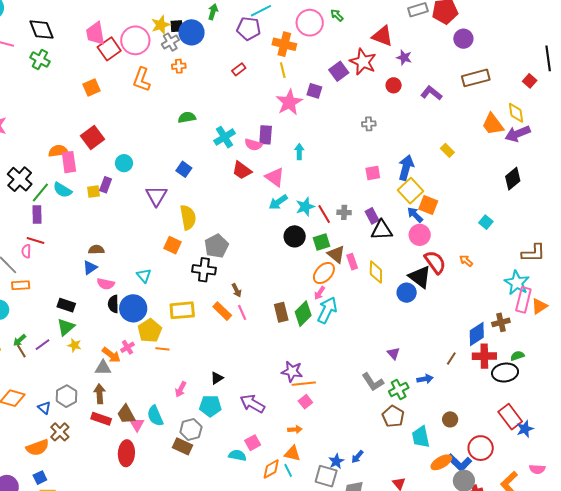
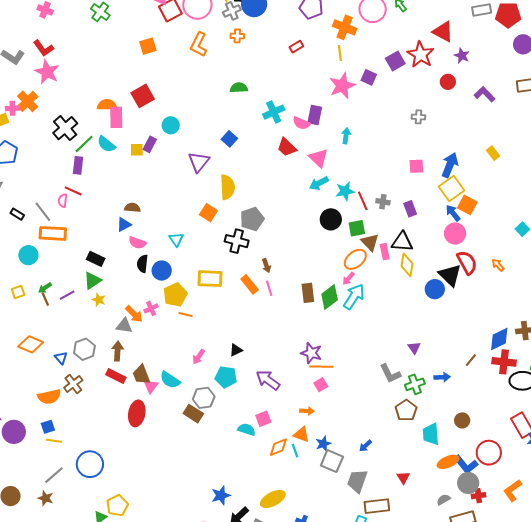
black triangle: (382, 230) -> (402, 242), moved
orange rectangle: (21, 285) -> (53, 233), size x1.5
blue circle: (133, 308) -> (162, 271), size x0.7
cyan semicircle: (155, 416) -> (170, 380), turned -40
blue star: (336, 461) -> (323, 444), moved

